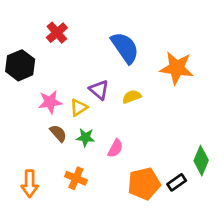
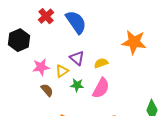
blue semicircle: (125, 48) -> (76, 22), moved
green star: (85, 137) -> (77, 85), moved
pink semicircle: (115, 148) -> (101, 88), moved, size x1.5

